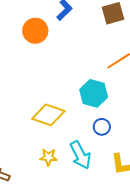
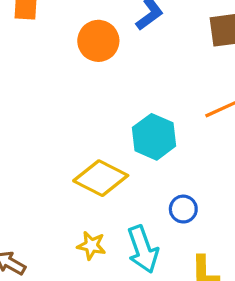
cyan hexagon: (94, 93) -> (154, 137), moved

